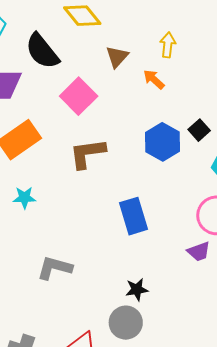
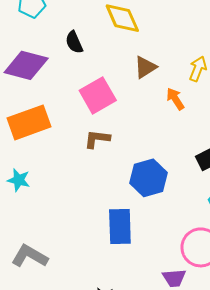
black semicircle: (42, 51) -> (74, 42), size x0.6
blue hexagon: (163, 142) -> (149, 178), moved
brown L-shape: (87, 153) -> (97, 139), moved, size x0.7

